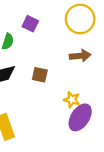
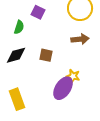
purple ellipse: (80, 117) -> (63, 88), moved

